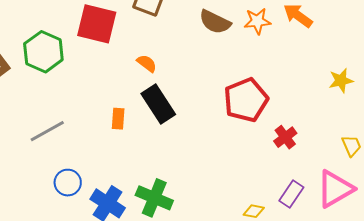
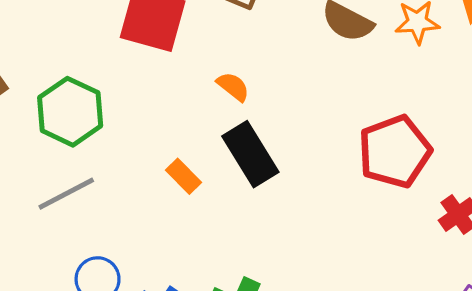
green hexagon: (43, 52) -> (70, 112), moved
orange rectangle: (118, 119) -> (184, 176), turned -50

